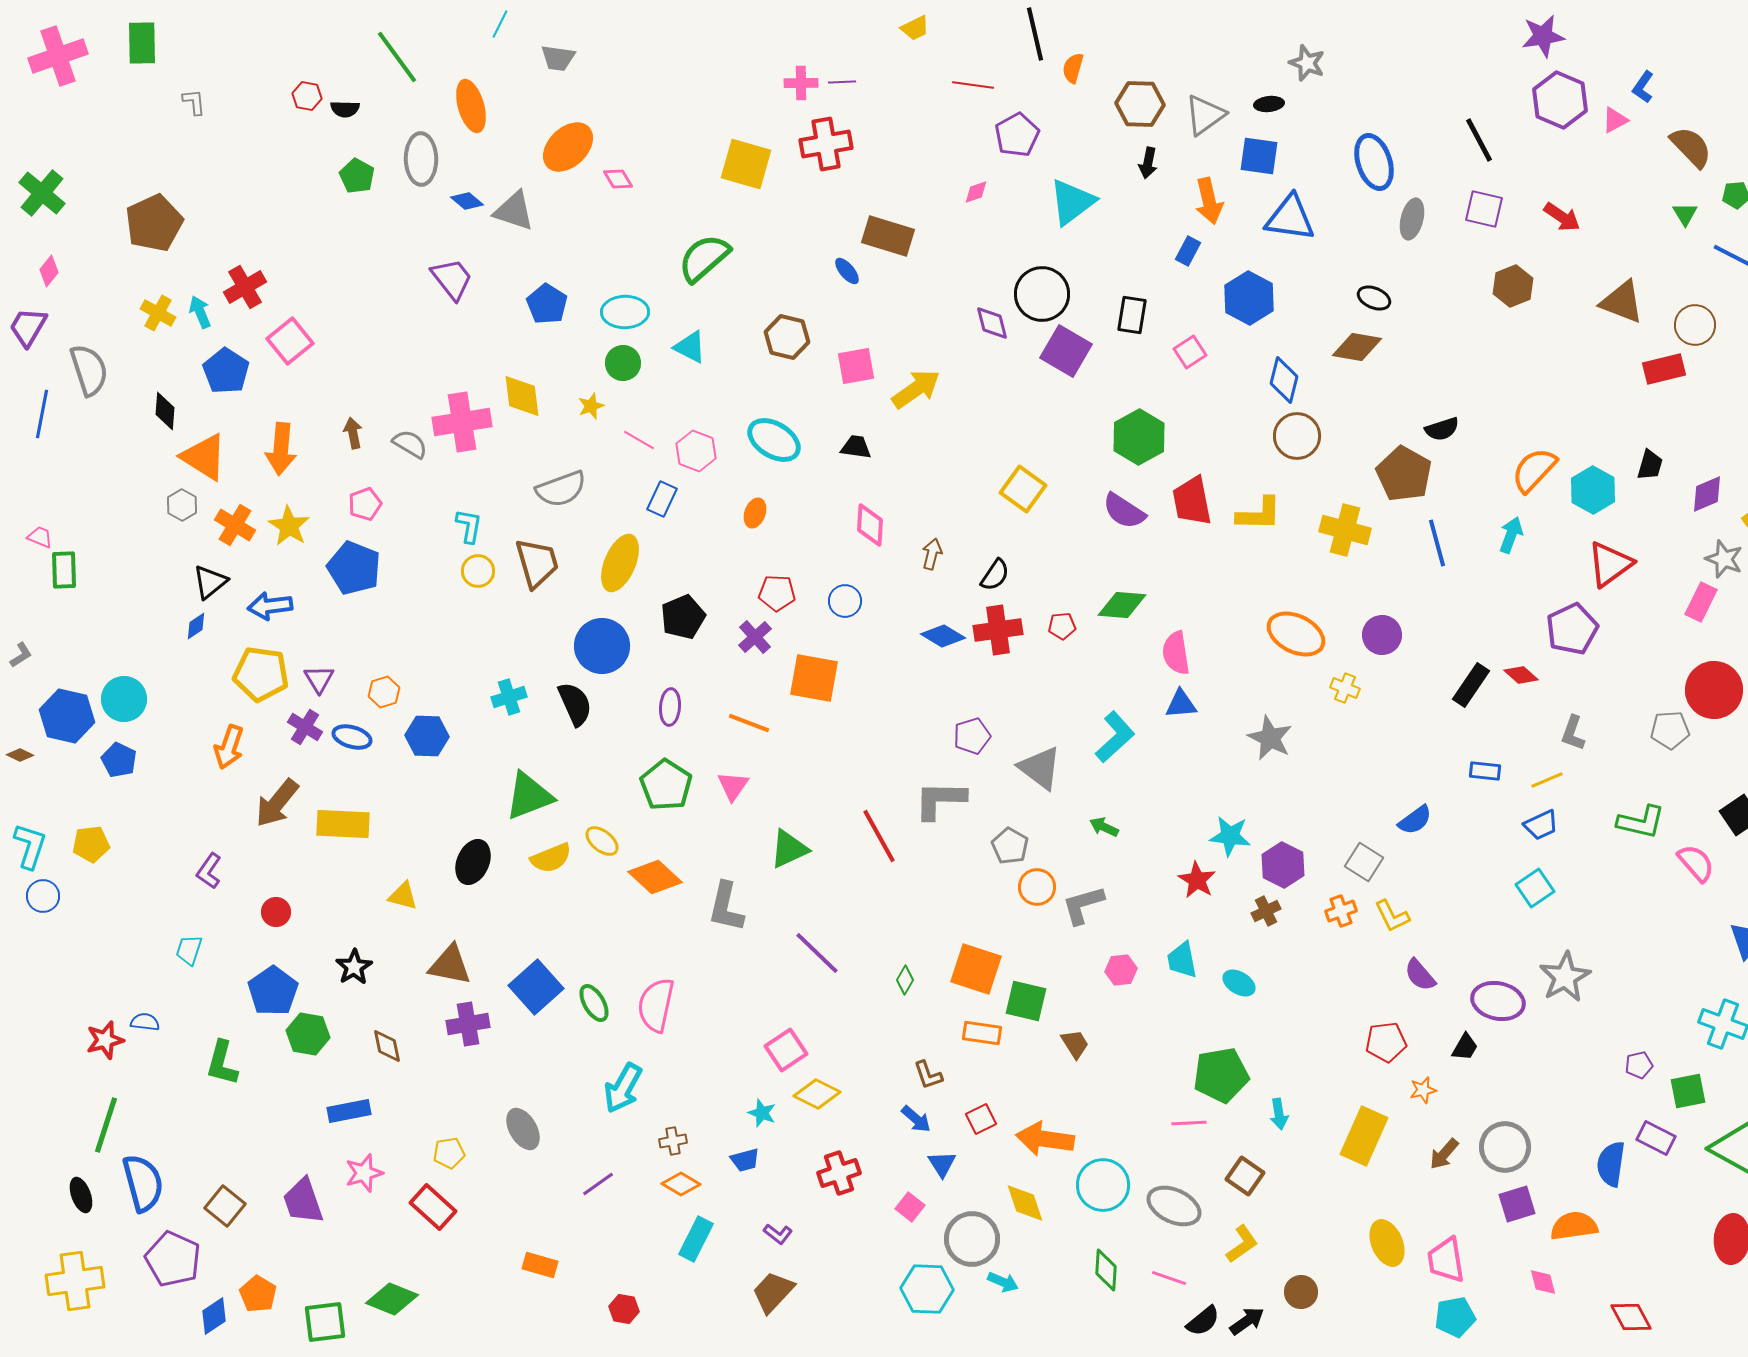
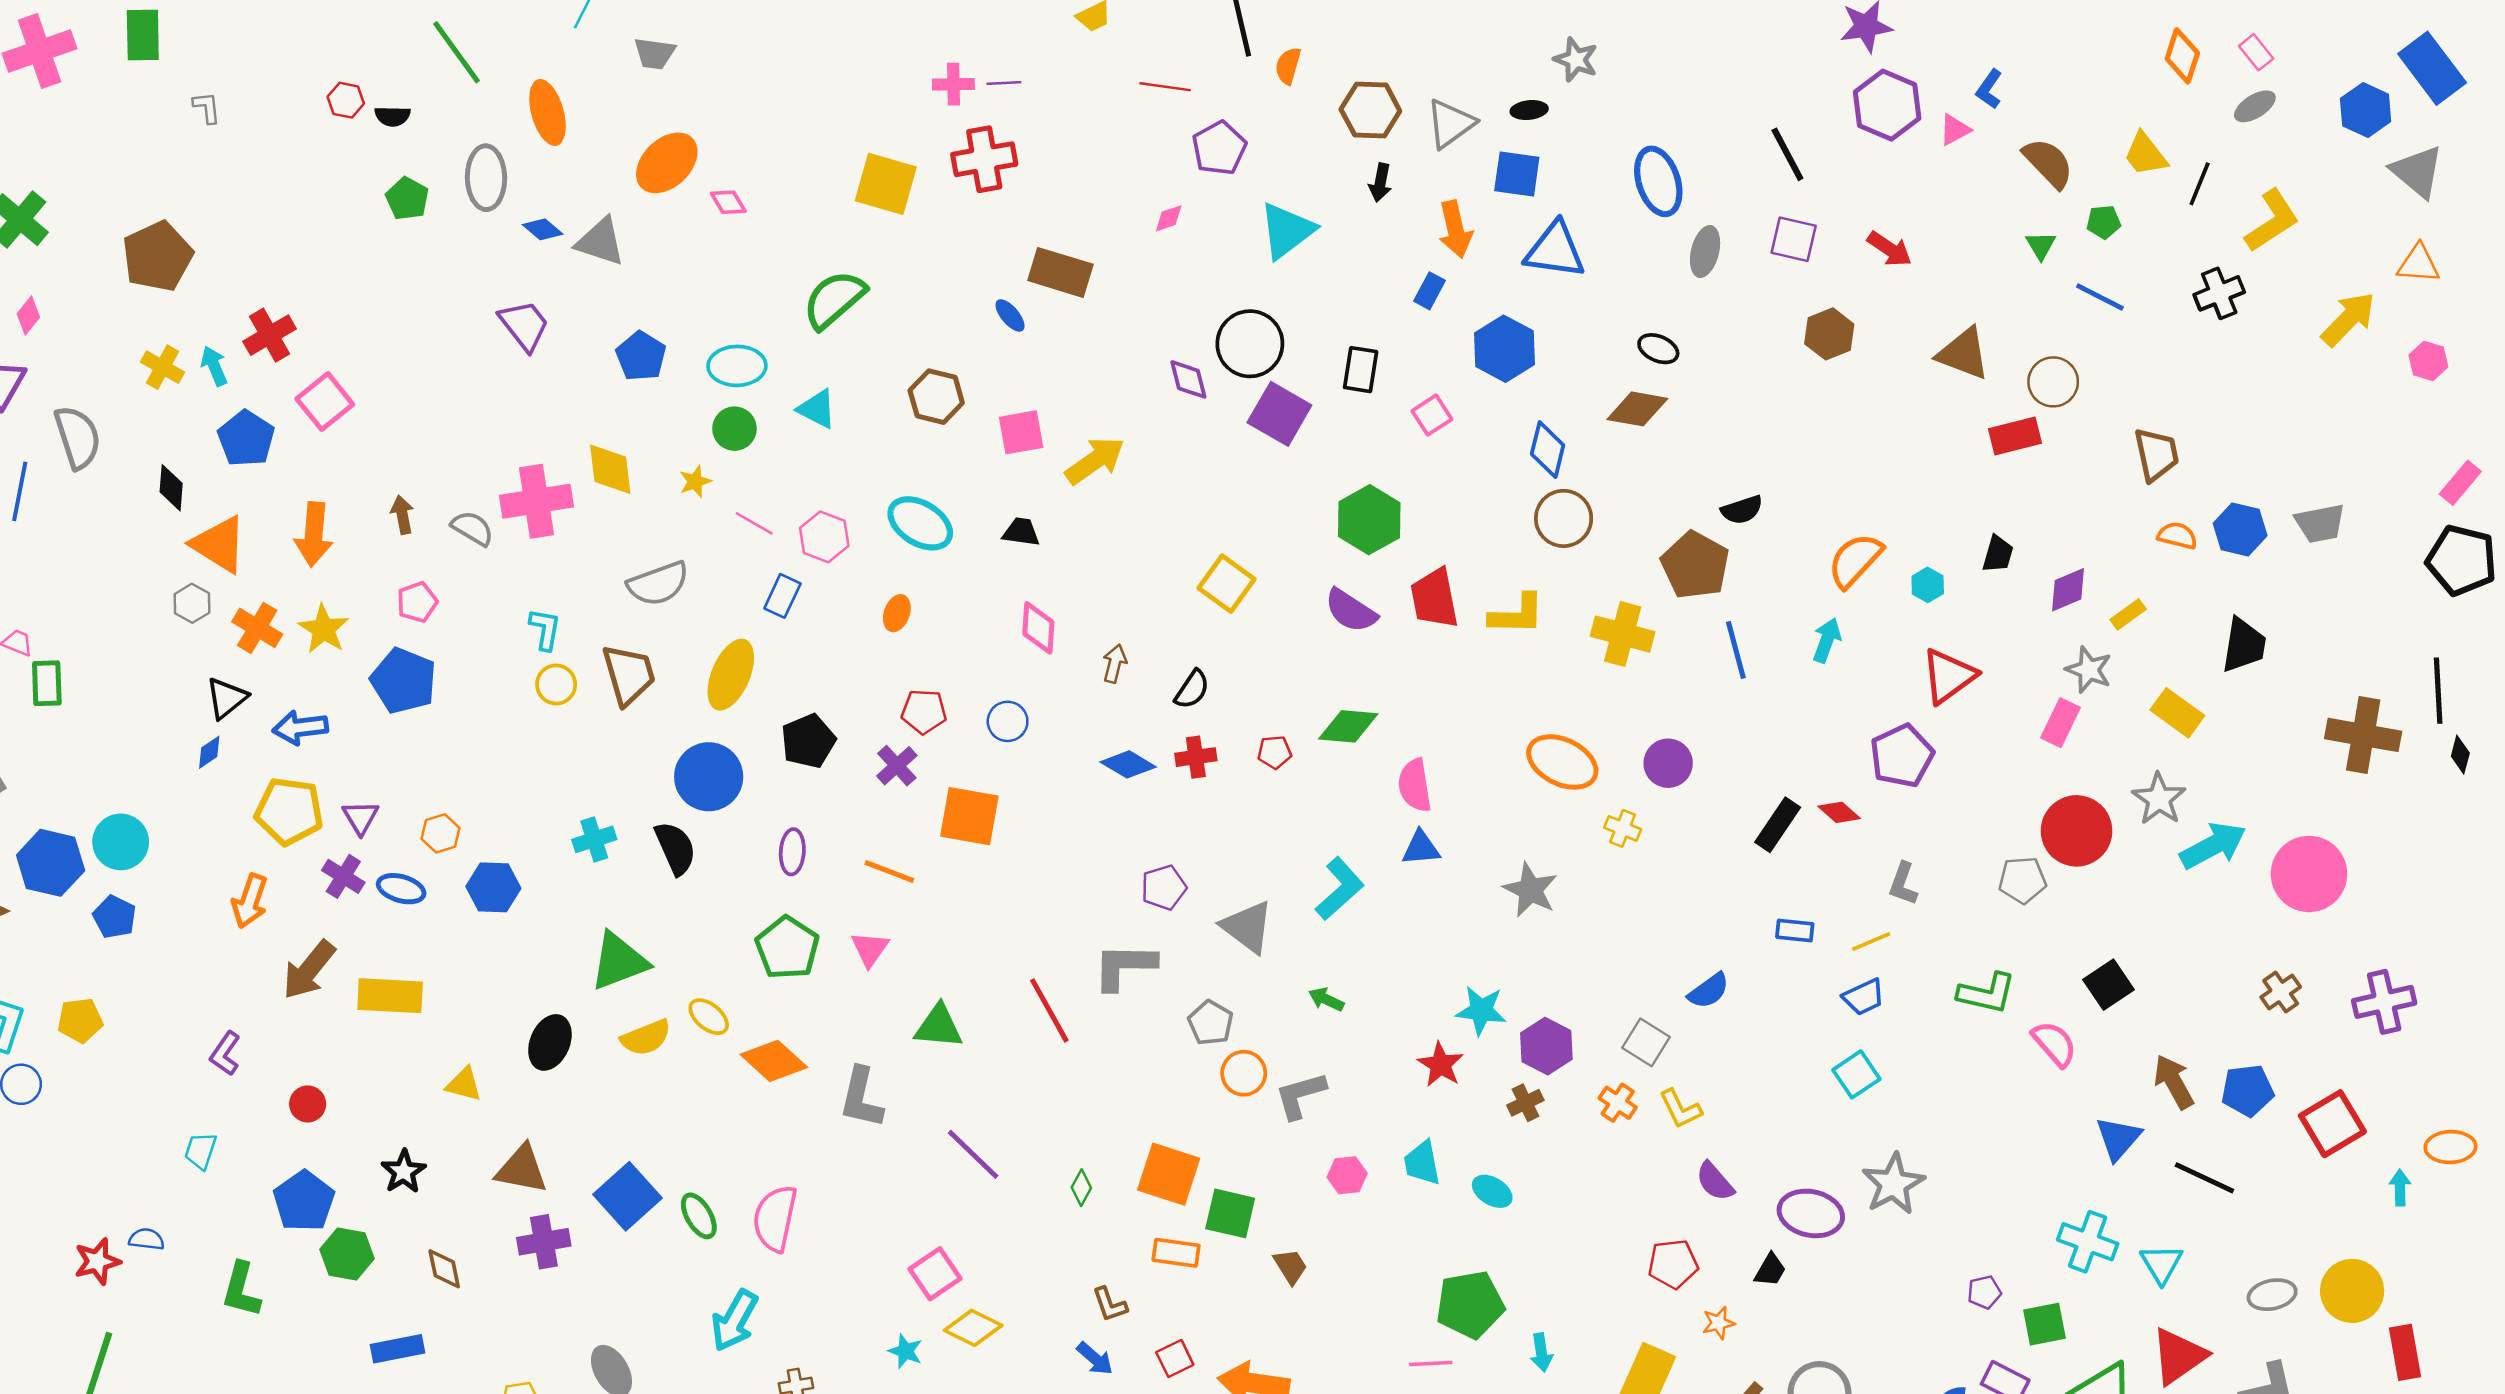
cyan hexagon: (1593, 490) -> (1928, 585), size x0.6
red cross: (998, 630) -> (1196, 757), size x0.7
green triangle: (789, 849) -> (939, 1026), turned 30
orange cross: (1341, 911) -> (1618, 1103), turned -36

